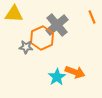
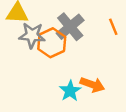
orange line: (92, 17) -> (113, 27), moved
gray star: (26, 47) -> (32, 35), moved, size x1.5

